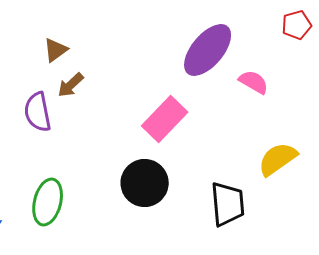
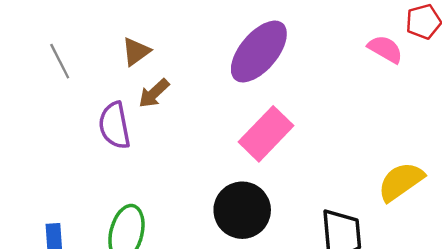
purple ellipse: (208, 50) -> (259, 52), moved
pink semicircle: (254, 82) -> (385, 49), moved

